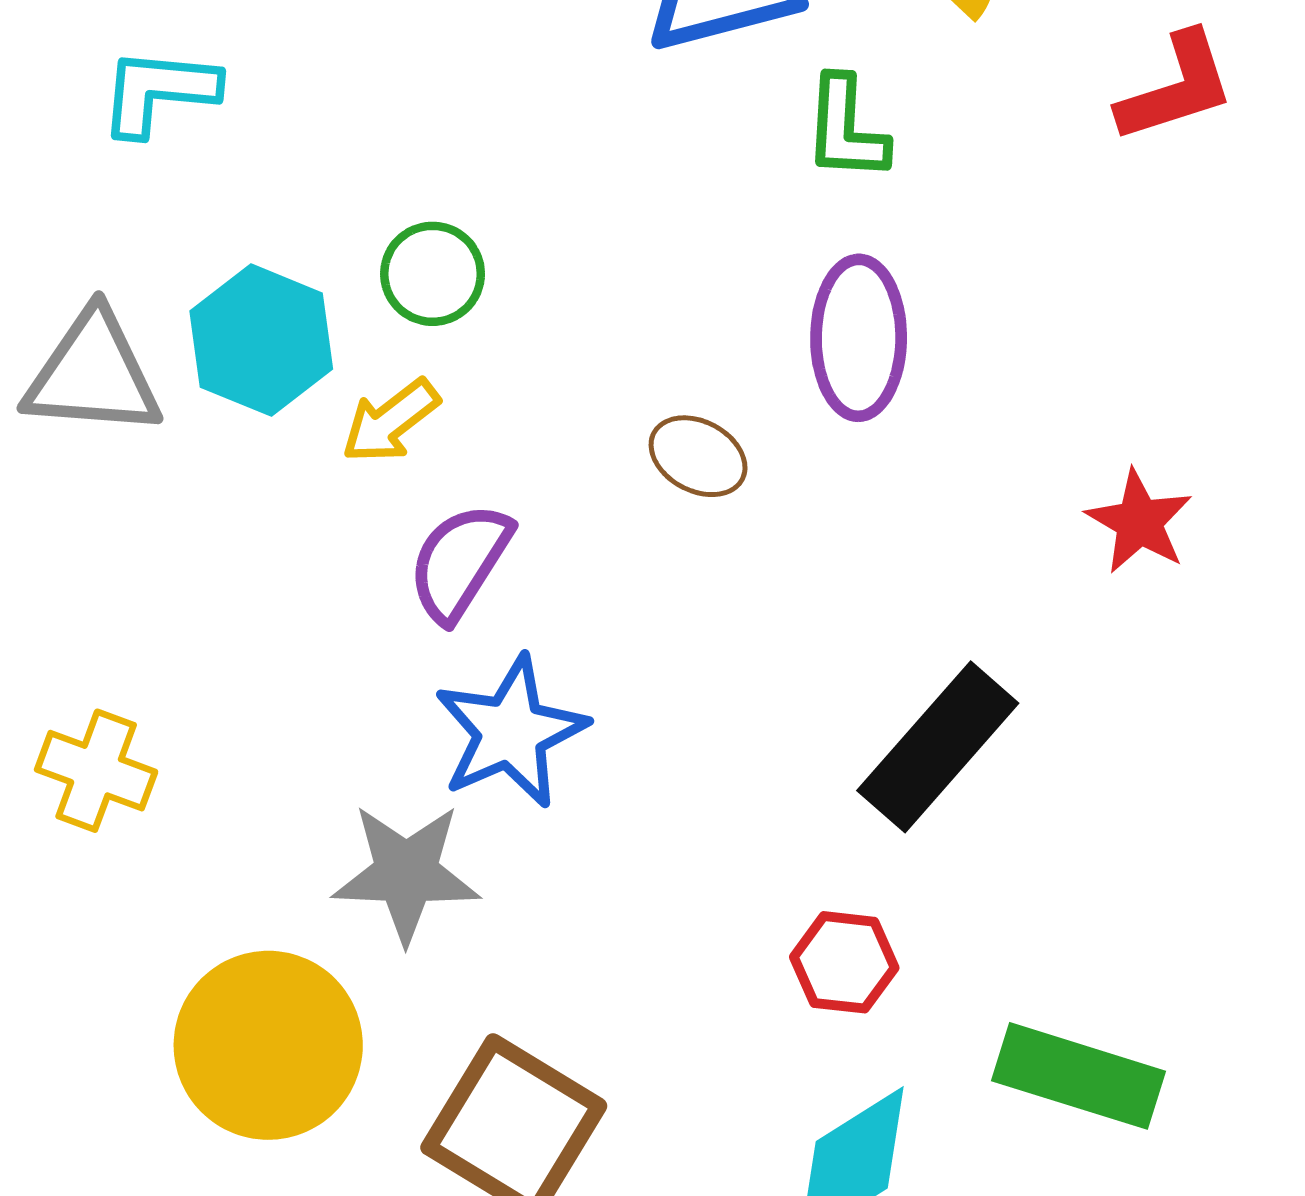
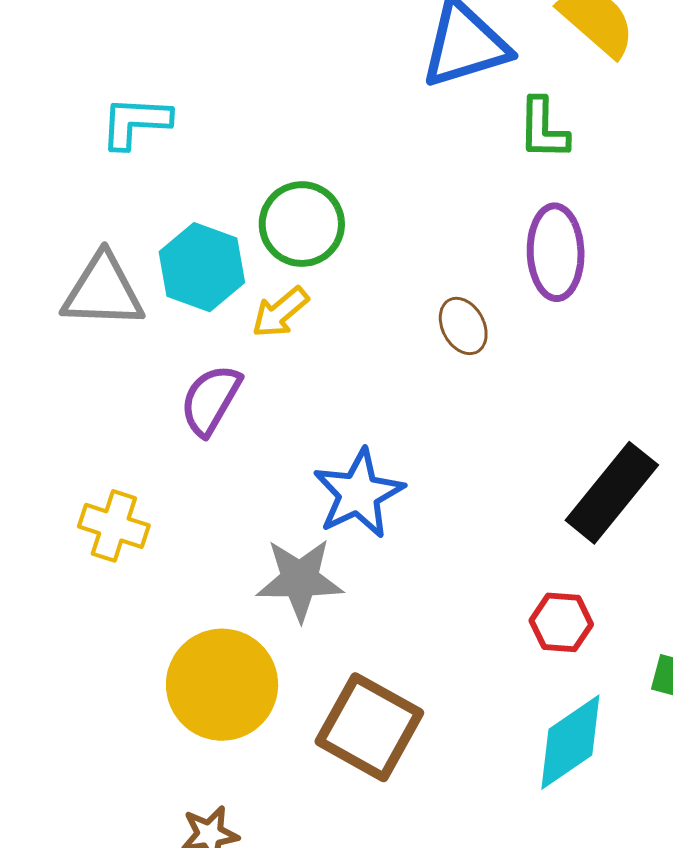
green circle: (433, 274) -> (302, 224), size x1.4
brown ellipse: (698, 456) -> (463, 326), turned 36
purple semicircle: (460, 562) -> (211, 400), moved

